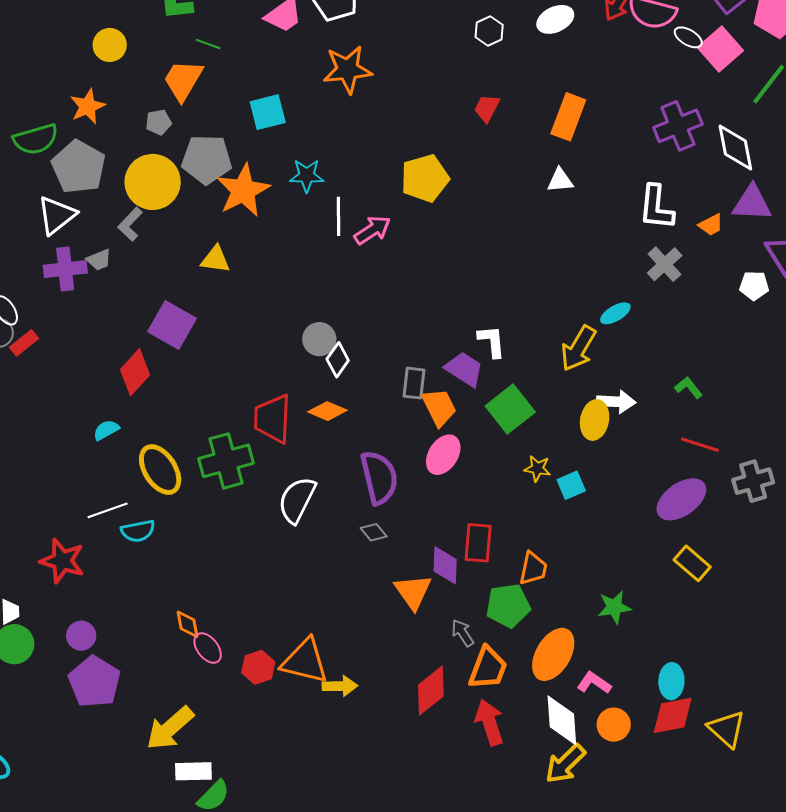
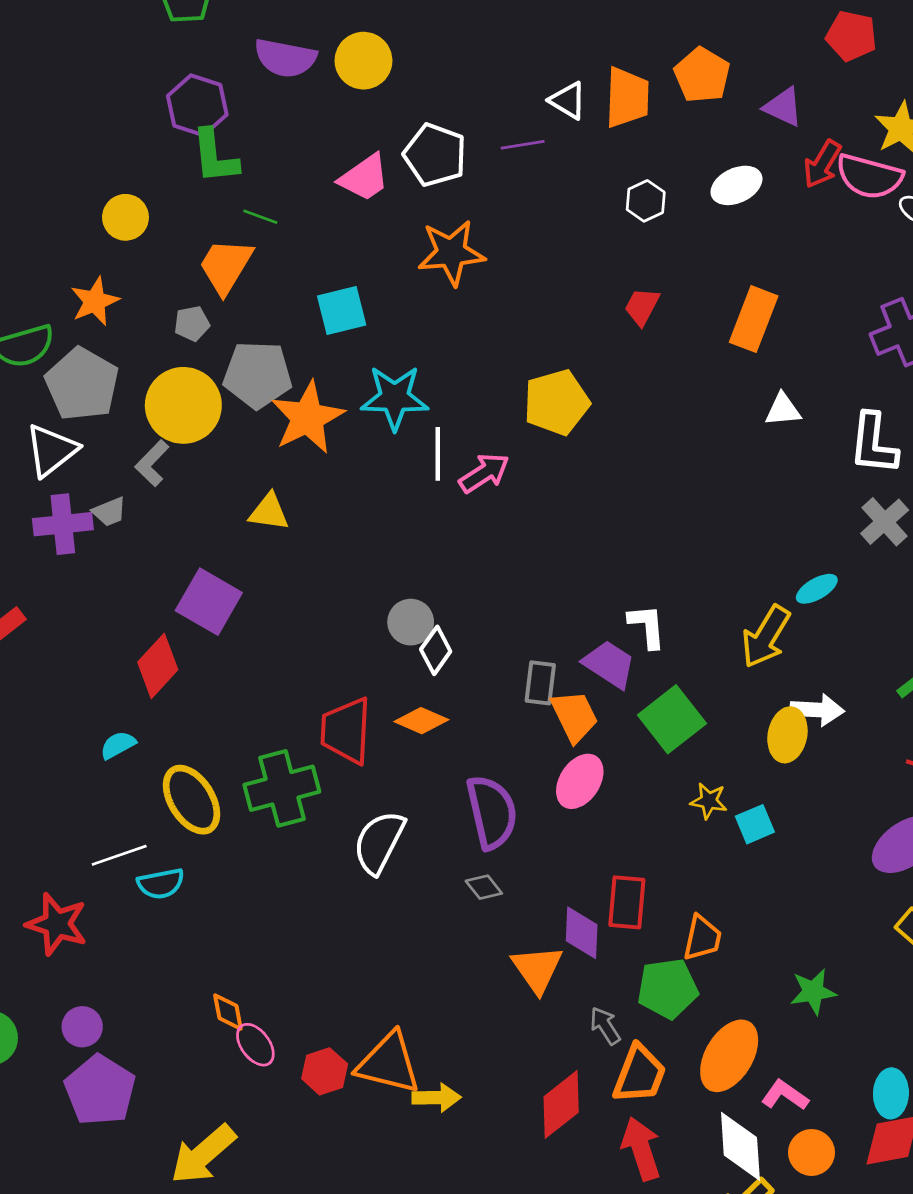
cyan star: (307, 176) -> (395, 398), size x1.4
white triangle: (560, 180) -> (783, 410), moved

